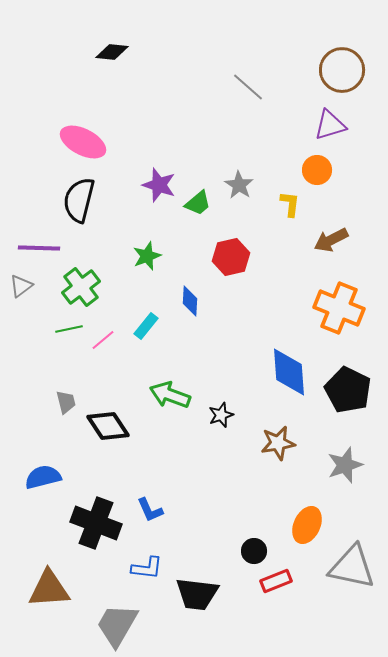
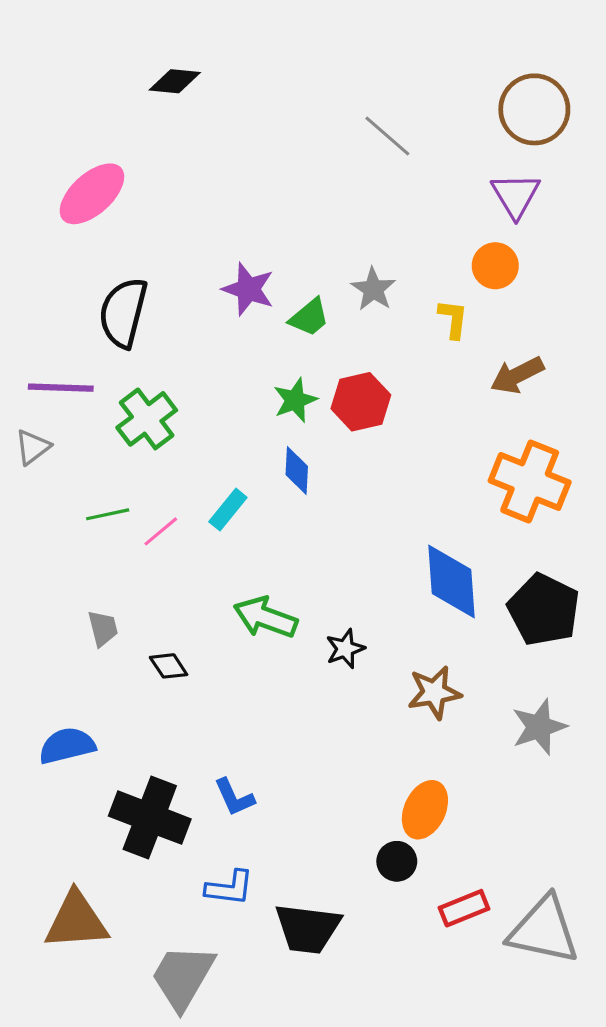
purple triangle: (330, 125) -> (516, 195), turned -44
pink ellipse: (83, 142) -> (92, 194), moved, turned -69
green star: (147, 256) -> (295, 400), moved
green cross: (81, 287) -> (147, 419), moved
black diamond: (108, 426) -> (169, 666), size x0.6
orange ellipse: (307, 525) -> (425, 810), moved
gray triangle: (352, 567) -> (544, 930), moved
red rectangle: (276, 581) -> (464, 908), moved

